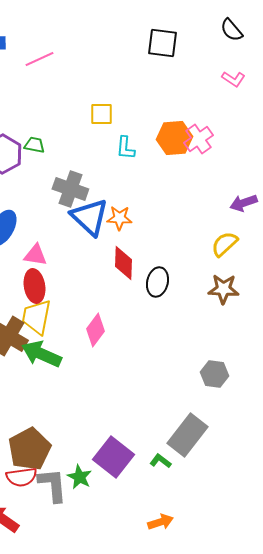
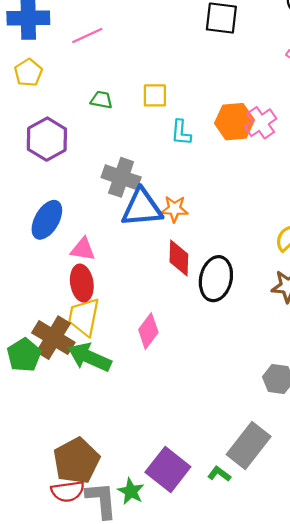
green trapezoid: (34, 145) -> (101, 100), moved
blue triangle: (89, 217) -> (142, 208), turned -48
black ellipse: (157, 282) -> (216, 279), size x1.4

